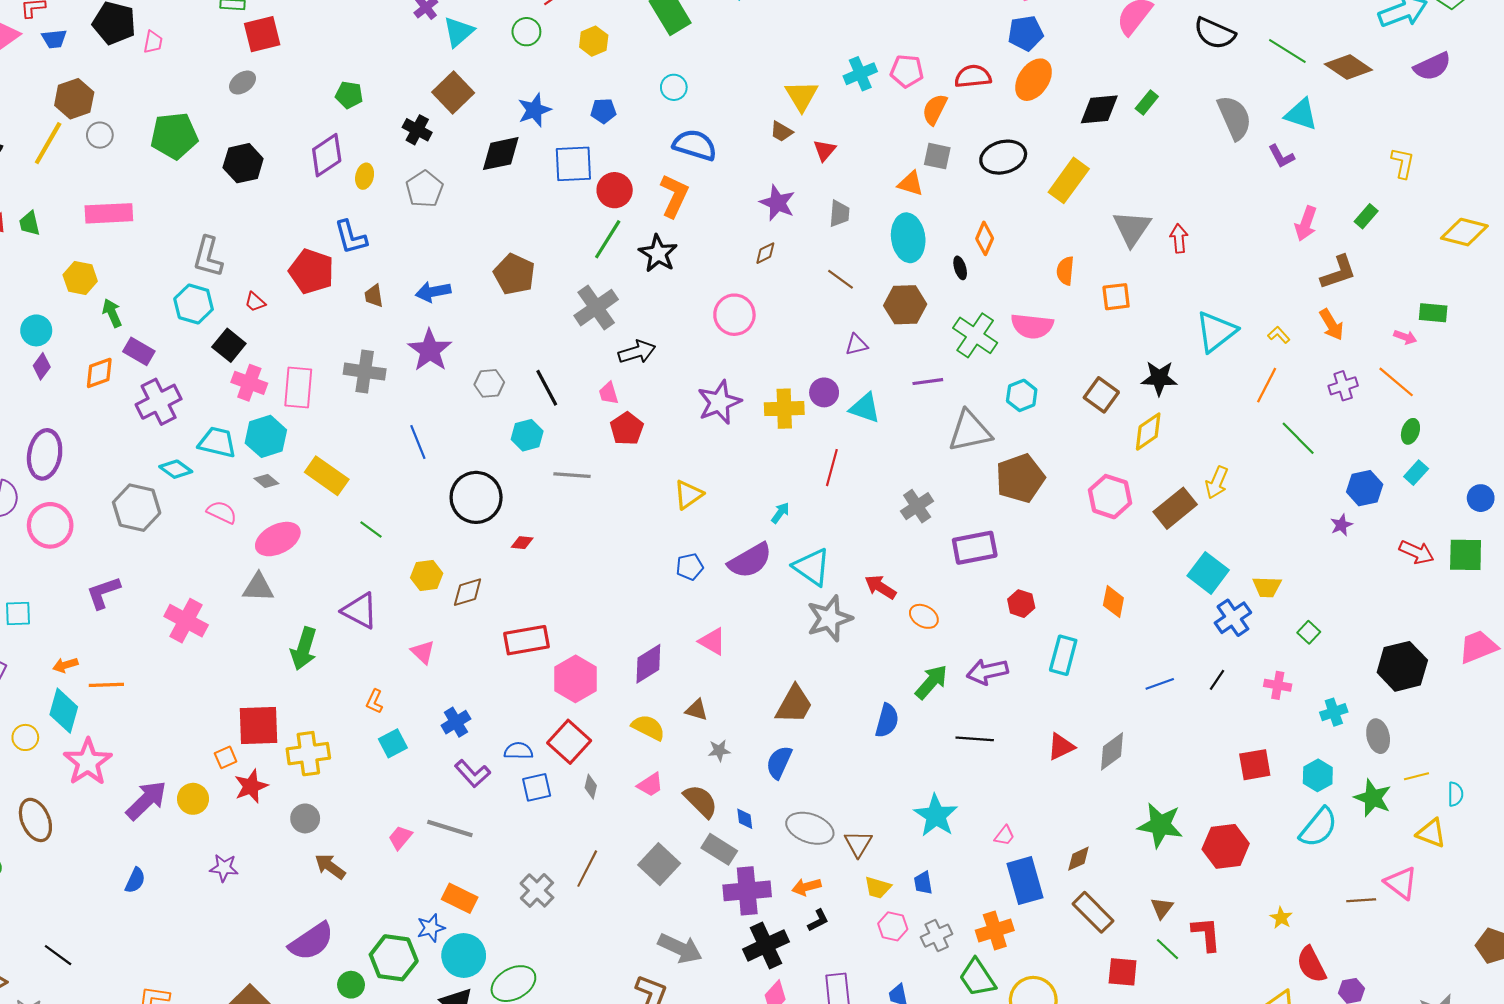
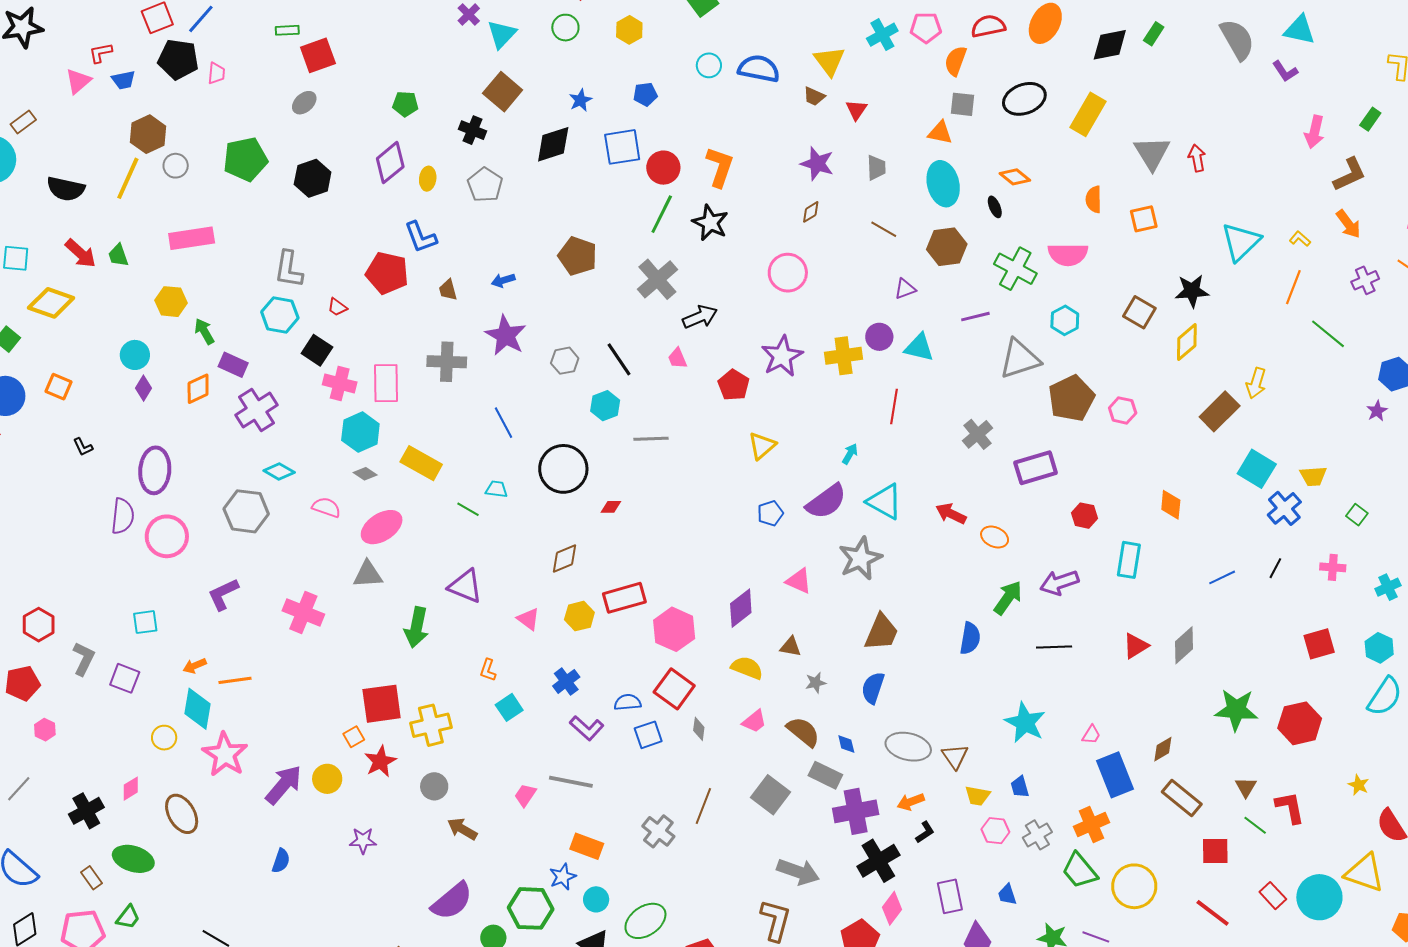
blue star: (534, 110) -> (580, 100), size x0.7
blue semicircle: (695, 145) -> (759, 69), moved
orange diamond: (985, 238) -> (1015, 177), turned -68
blue arrow: (433, 292) -> (503, 280), size x0.7
red pentagon: (627, 429) -> (734, 385), moved
cyan trapezoid: (217, 442) -> (496, 489), moved, size x0.6
pink hexagon: (1110, 497) -> (1123, 410), moved, size x0.7
yellow hexagon: (427, 575) -> (579, 616), moved
gray star: (829, 618) -> (860, 558), moved
cyan circle: (464, 955) -> (596, 899), size x0.6

